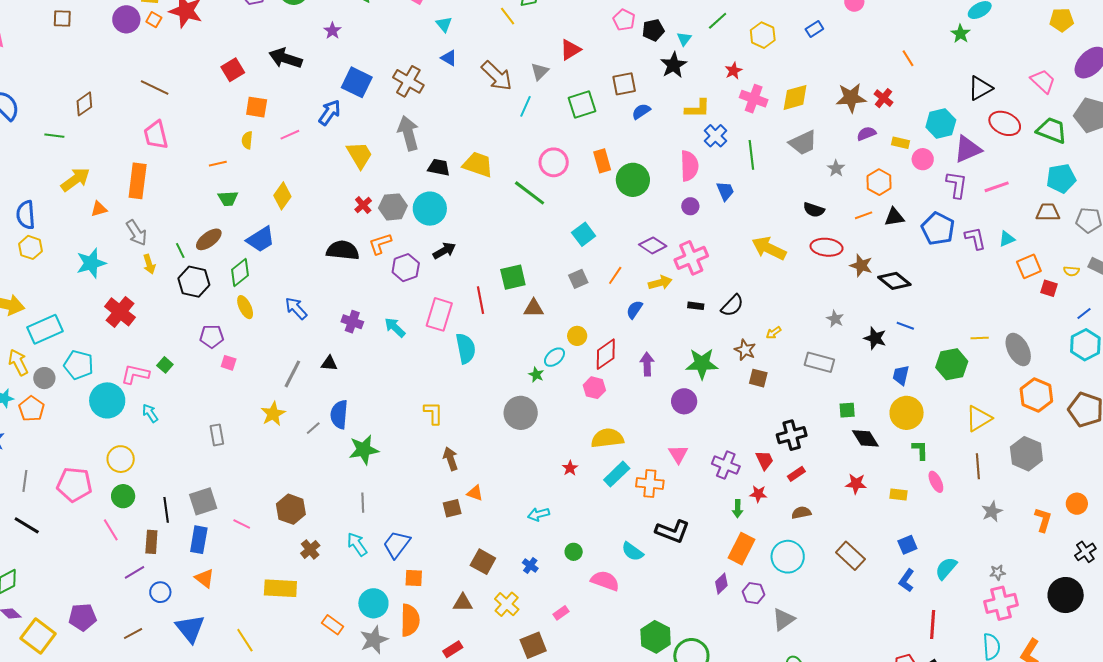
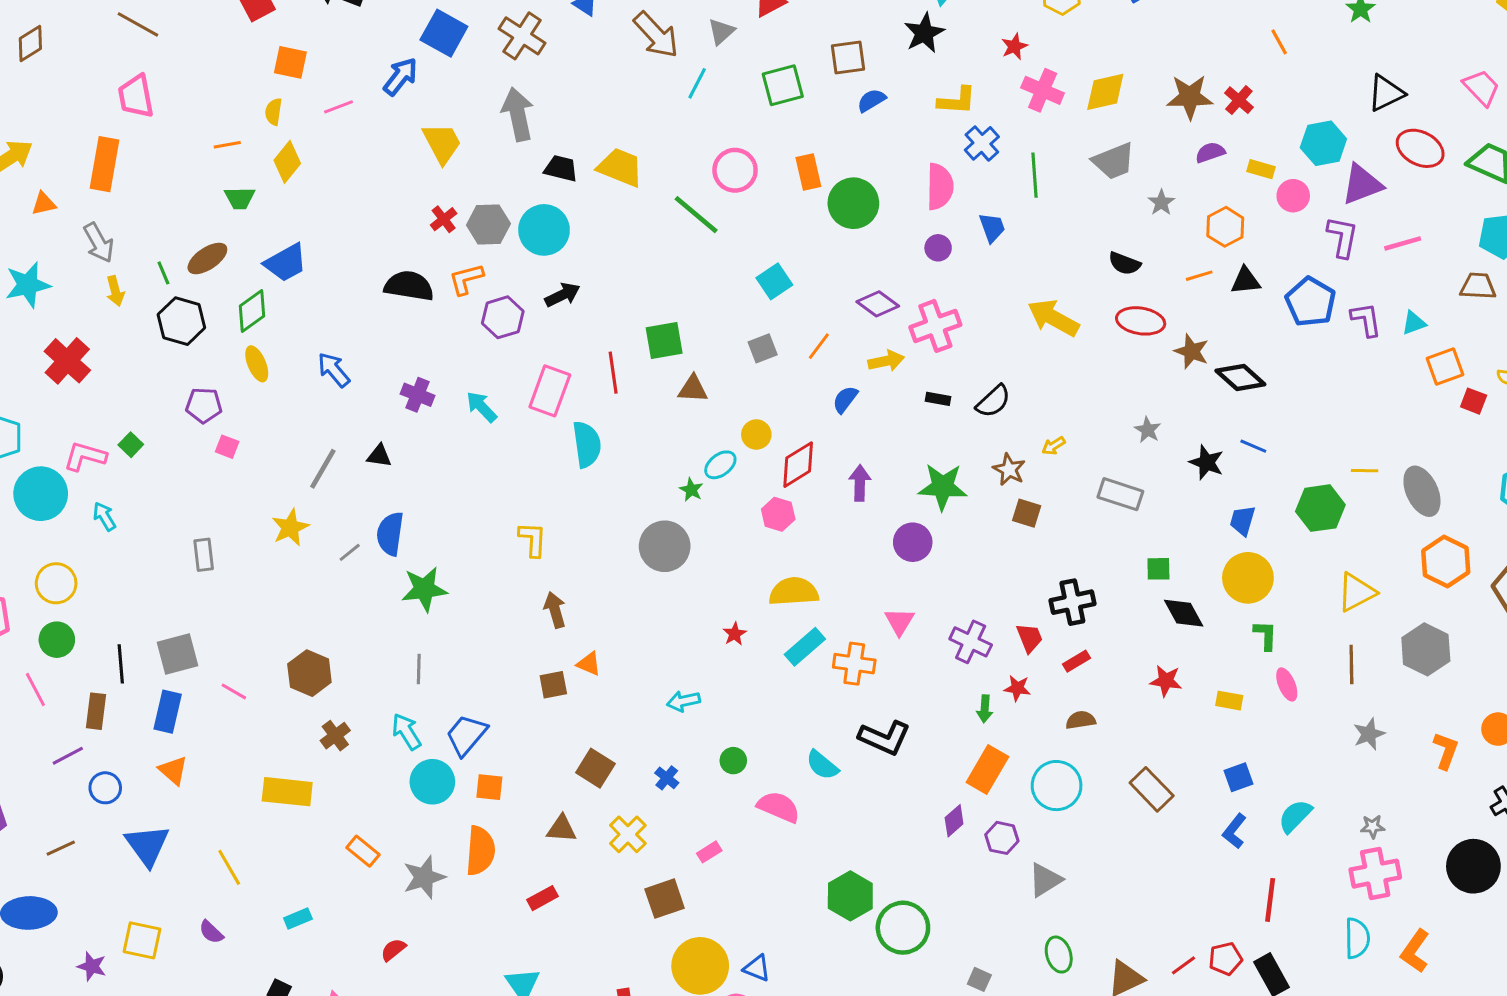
yellow diamond: (282, 196) -> (287, 162), moved
cyan circle: (373, 603) -> (432, 782), moved

